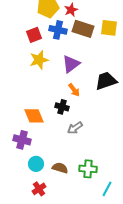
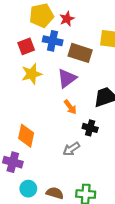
brown rectangle: (83, 29) -> (80, 53), moved
black cross: (62, 107) -> (90, 128), moved
orange diamond: (34, 116) -> (26, 136), turned 35

